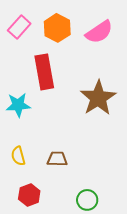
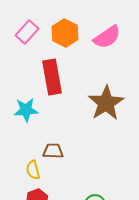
yellow semicircle: (18, 156) -> (33, 170), moved
brown trapezoid: (57, 159) -> (53, 151), moved

